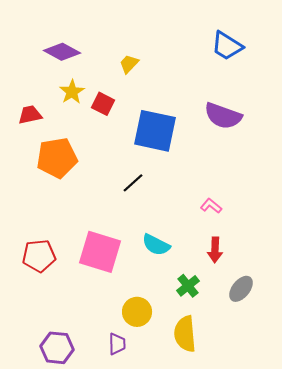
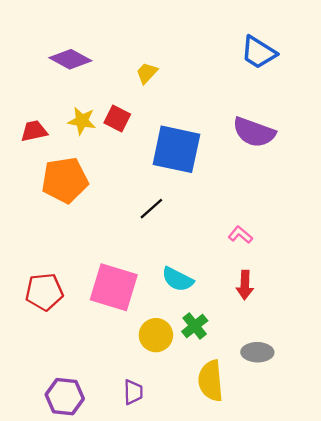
yellow star: (72, 92) -> (82, 121), moved, turned -30
green cross: (188, 286) -> (195, 326), moved
gray ellipse: (241, 289) -> (257, 352), moved, turned 52
yellow circle: (137, 312) -> (156, 335), moved

